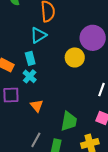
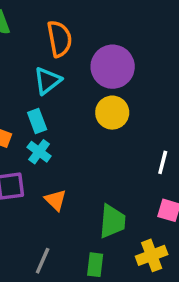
purple circle: (93, 38) -> (113, 67), moved
gray line: (36, 140) -> (43, 261), moved

